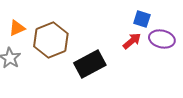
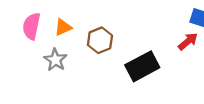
brown hexagon: (51, 40) -> (100, 40), size x0.7

